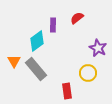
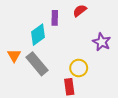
yellow circle: (88, 73) -> (79, 68), moved

